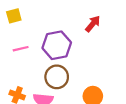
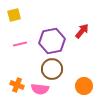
red arrow: (93, 24) -> (82, 31), moved

